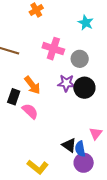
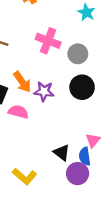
purple star: (66, 83) -> (44, 91), moved
pink semicircle: (30, 111) -> (18, 112), turned -30
blue semicircle: (80, 149) -> (85, 156), moved

